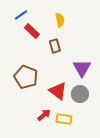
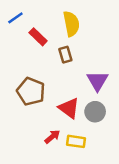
blue line: (21, 15) -> (15, 18), moved
yellow semicircle: (60, 20) -> (71, 24), size x1.5

